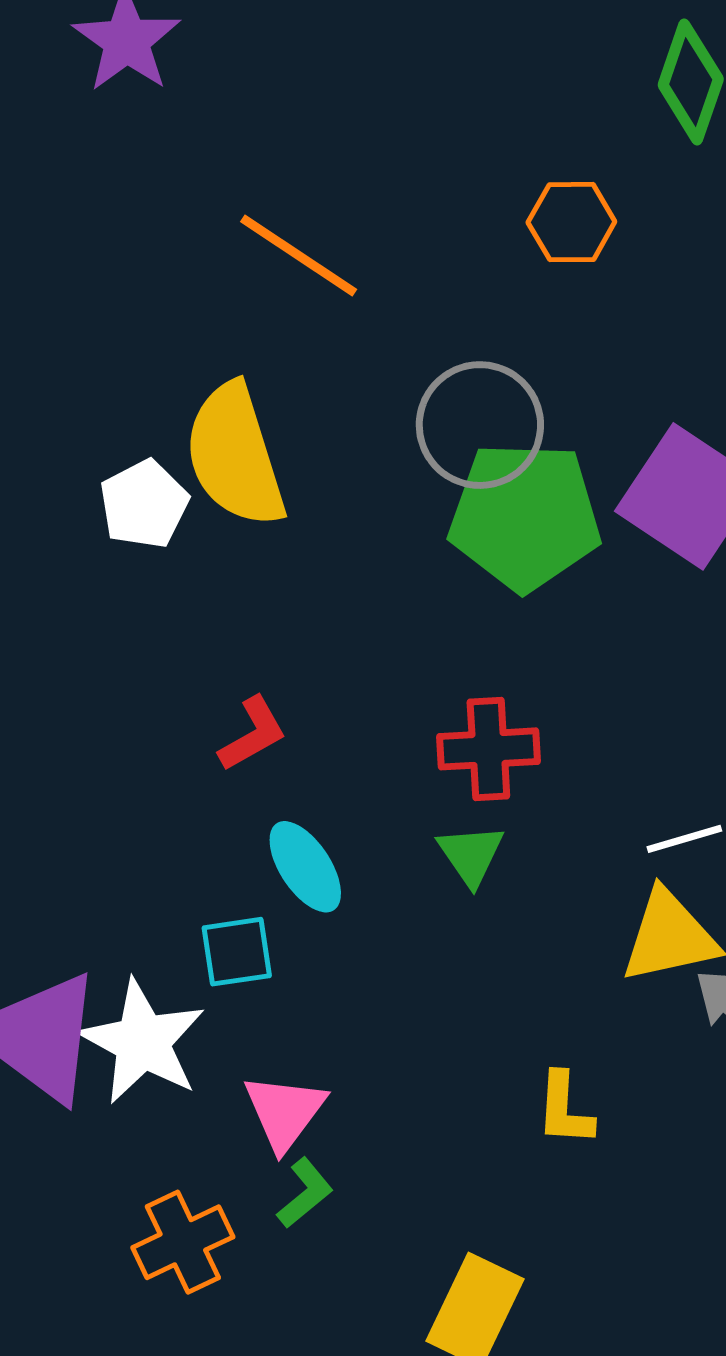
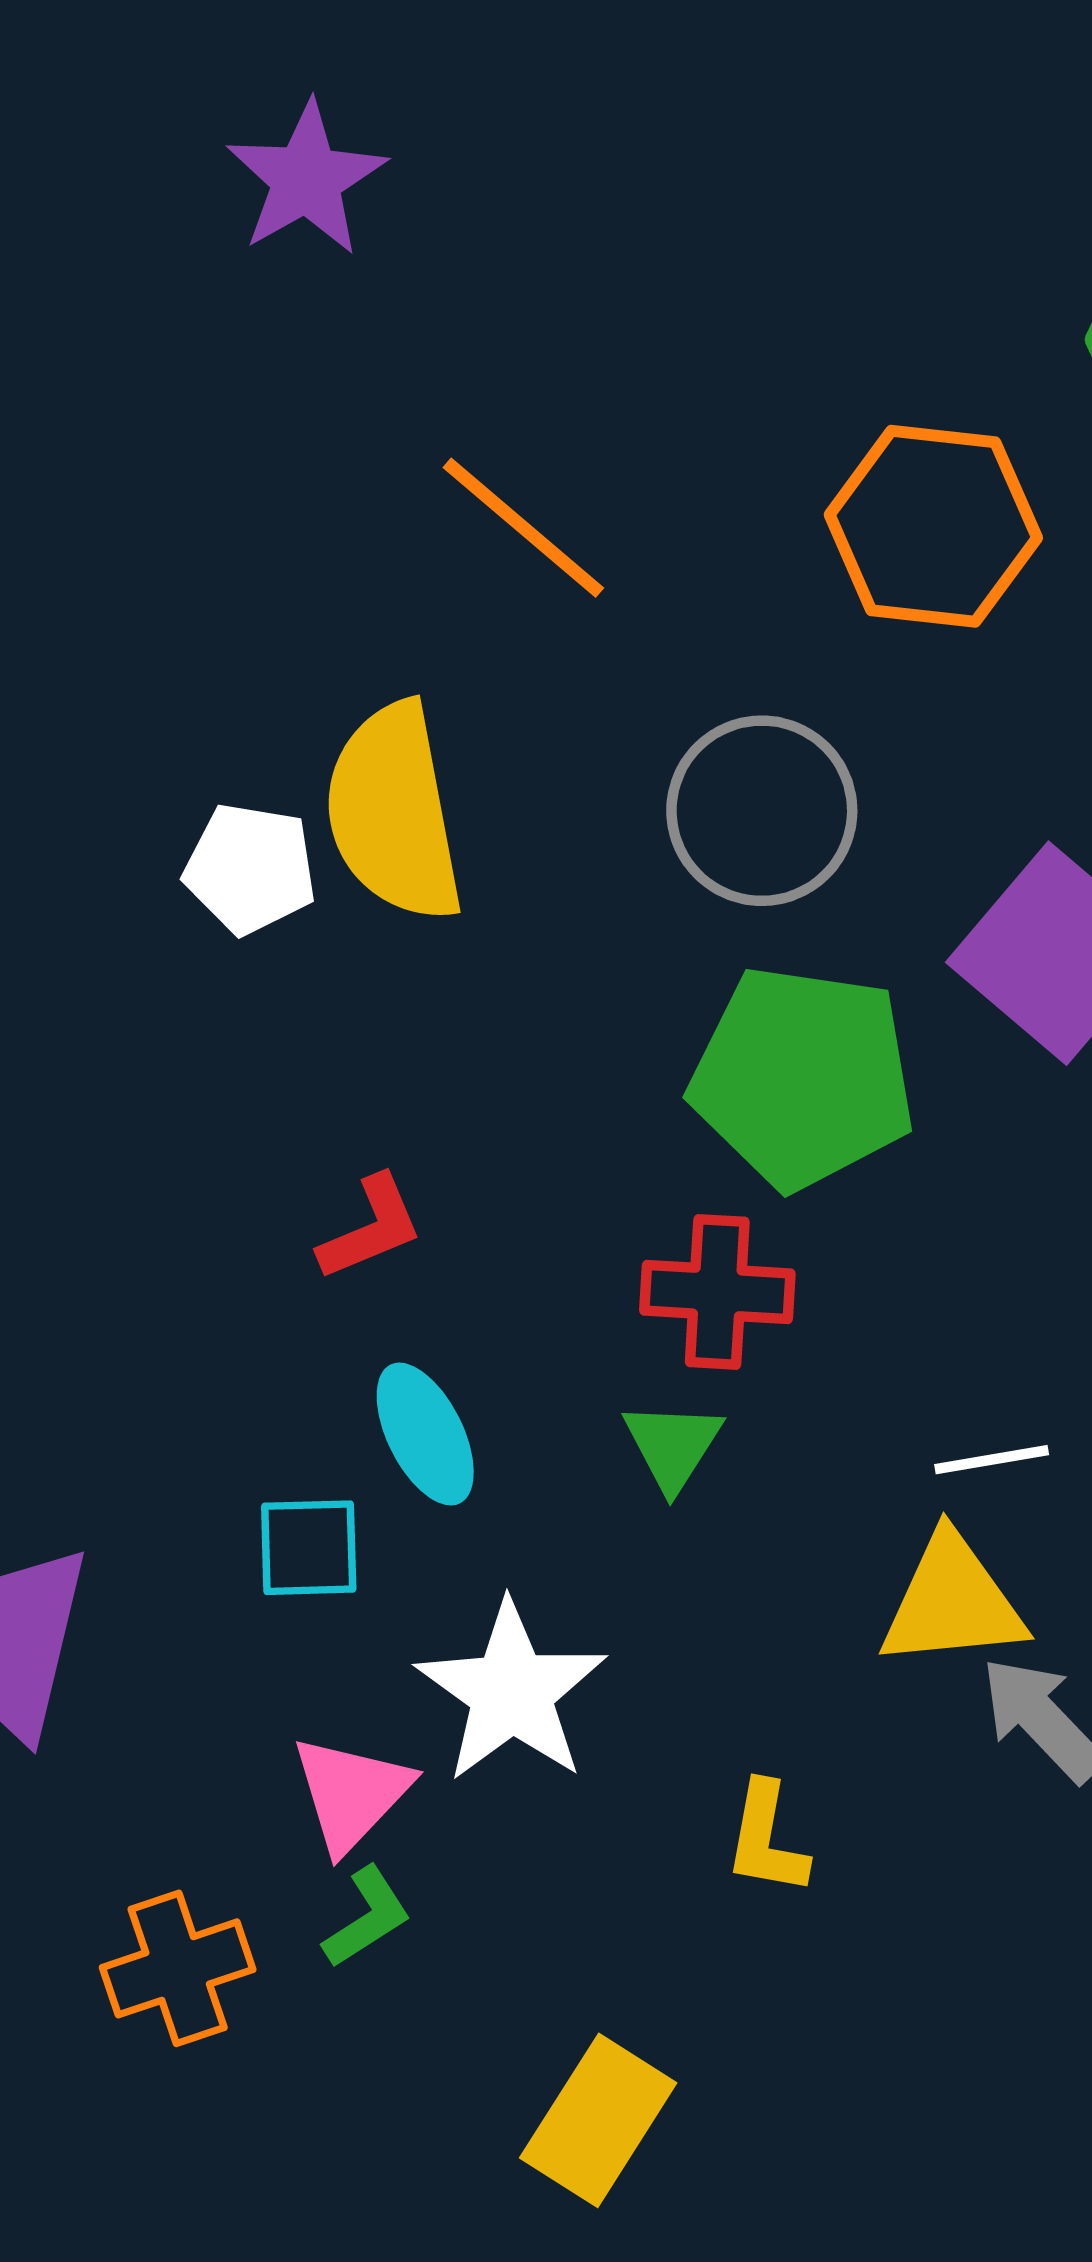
orange hexagon: (571, 222) -> (933, 526), size x1.6
white pentagon: (144, 504) -> (250, 869), turned 30
green pentagon: (525, 516) -> (803, 1077), moved
white star: (142, 1042) -> (512, 1692), moved

